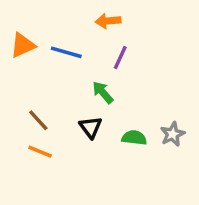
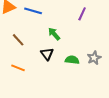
purple line: (120, 58) -> (82, 14), moved
brown line: (38, 120) -> (18, 40), moved

